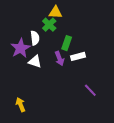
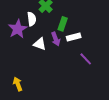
white triangle: (35, 62) -> (40, 44), moved
purple line: (90, 90) -> (86, 59), moved

